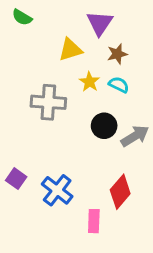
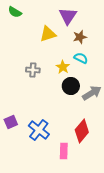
yellow star: (89, 82) -> (63, 67), moved
gray cross: (48, 102) -> (33, 70), size x0.6
purple square: (16, 179) -> (11, 122), turned 32

